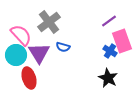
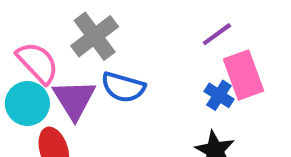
blue semicircle: (63, 47) -> (123, 87), size x1.5

